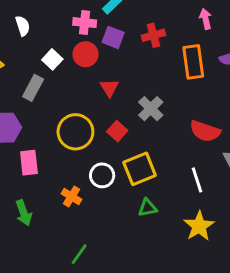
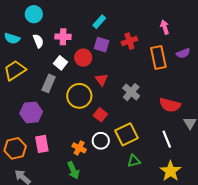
pink cross: (85, 23) -> (63, 37), moved
red square: (117, 131) -> (100, 115), moved
yellow circle: (75, 132) -> (79, 96), moved
pink rectangle: (29, 163) -> (42, 144), moved
orange cross: (71, 196) -> (79, 148), moved
green arrow: (24, 213) -> (73, 170), moved

